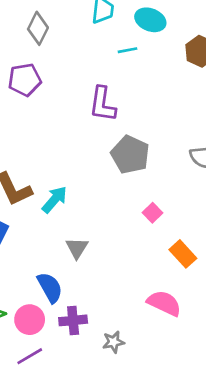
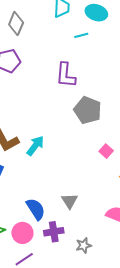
gray triangle: (77, 248) -> (70, 201), moved

